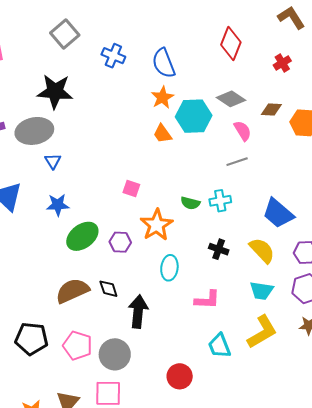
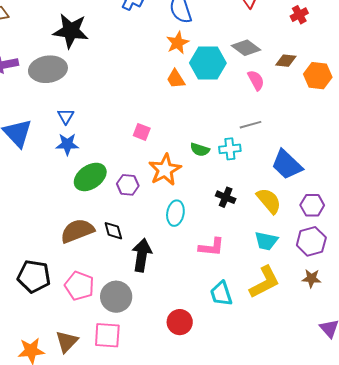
blue triangle: (53, 161) -> (66, 116), moved
gray line: (237, 162) -> (250, 125), moved

